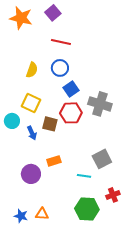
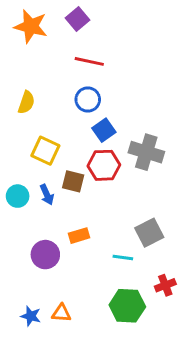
yellow semicircle: (32, 70) -> (26, 102), moved
cyan circle: (12, 121) -> (18, 196), moved

